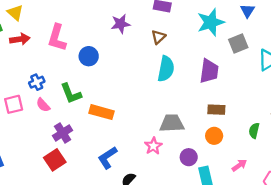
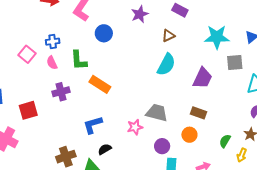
purple star: (121, 24) -> (140, 14), turned -30
pink square: (14, 104) -> (27, 54), turned 36
red square: (55, 160) -> (28, 110), moved

